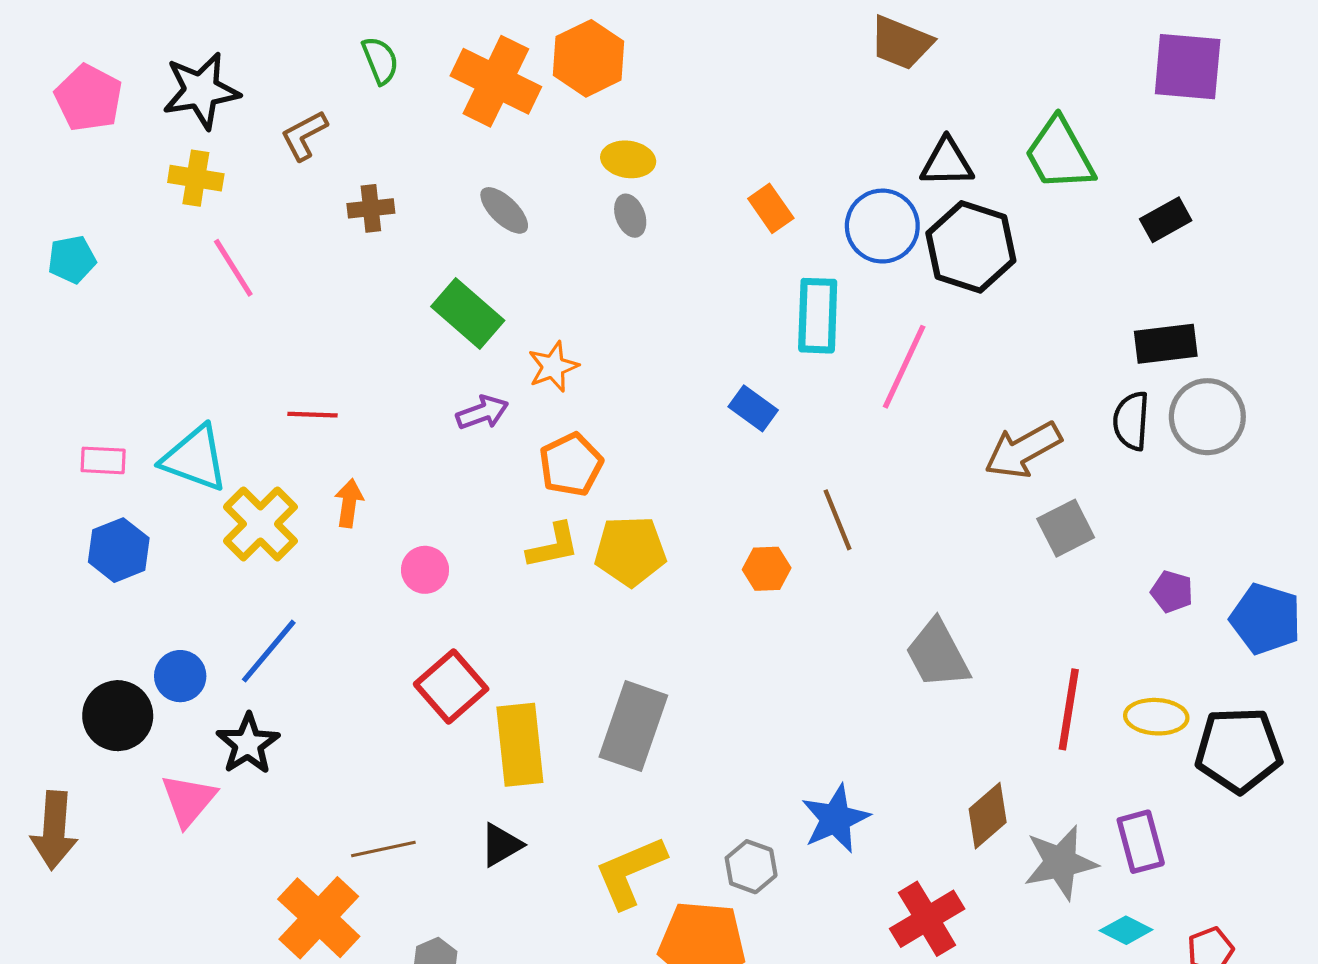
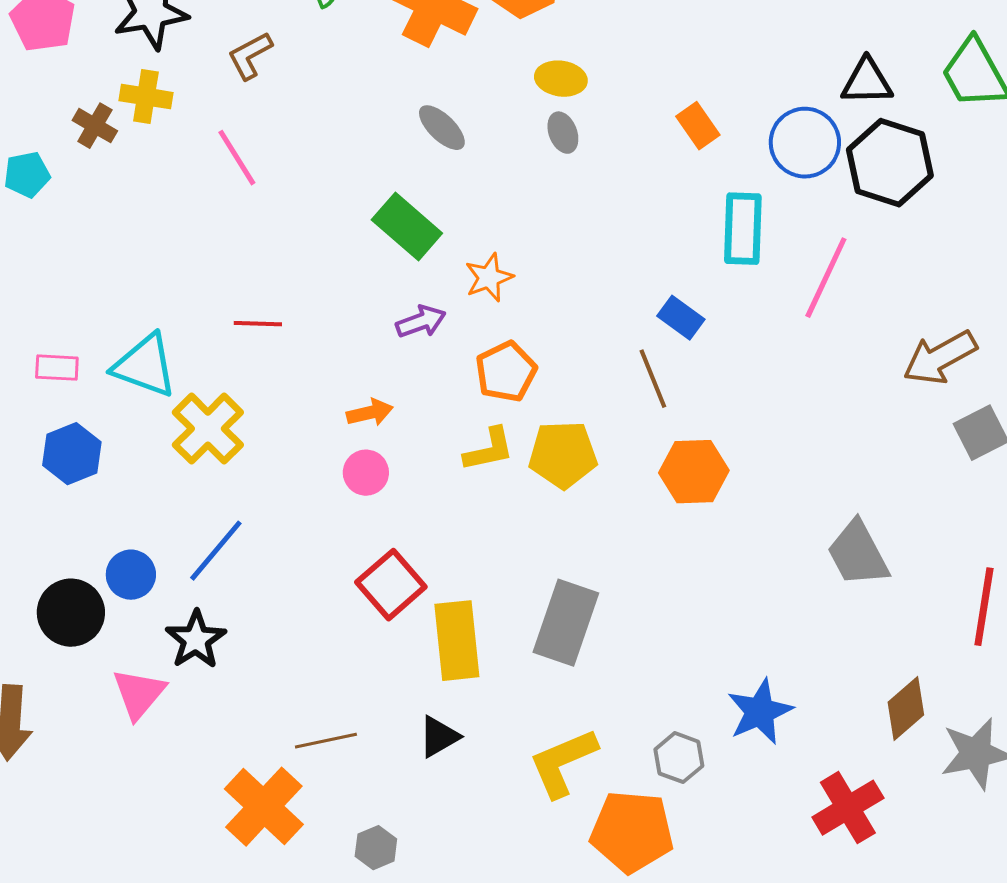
brown cross: (371, 208) -> (95, 126), moved, turned 36
pink line: (233, 268) -> (237, 158), moved
orange arrow: (349, 503) -> (370, 413), moved, turned 69
brown line: (838, 520) -> (653, 379), moved
orange hexagon: (767, 569) -> (694, 472), size x1.5

